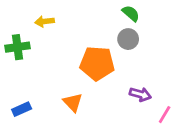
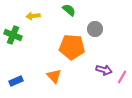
green semicircle: (131, 13) -> (69, 10), moved
green cross: (18, 47) -> (13, 35), turned 30
pink line: (165, 115) -> (122, 77), moved

